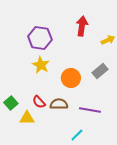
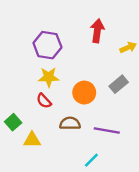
yellow star: (41, 65) -> (49, 77), turned -30
red semicircle: (39, 102) -> (44, 101), moved

